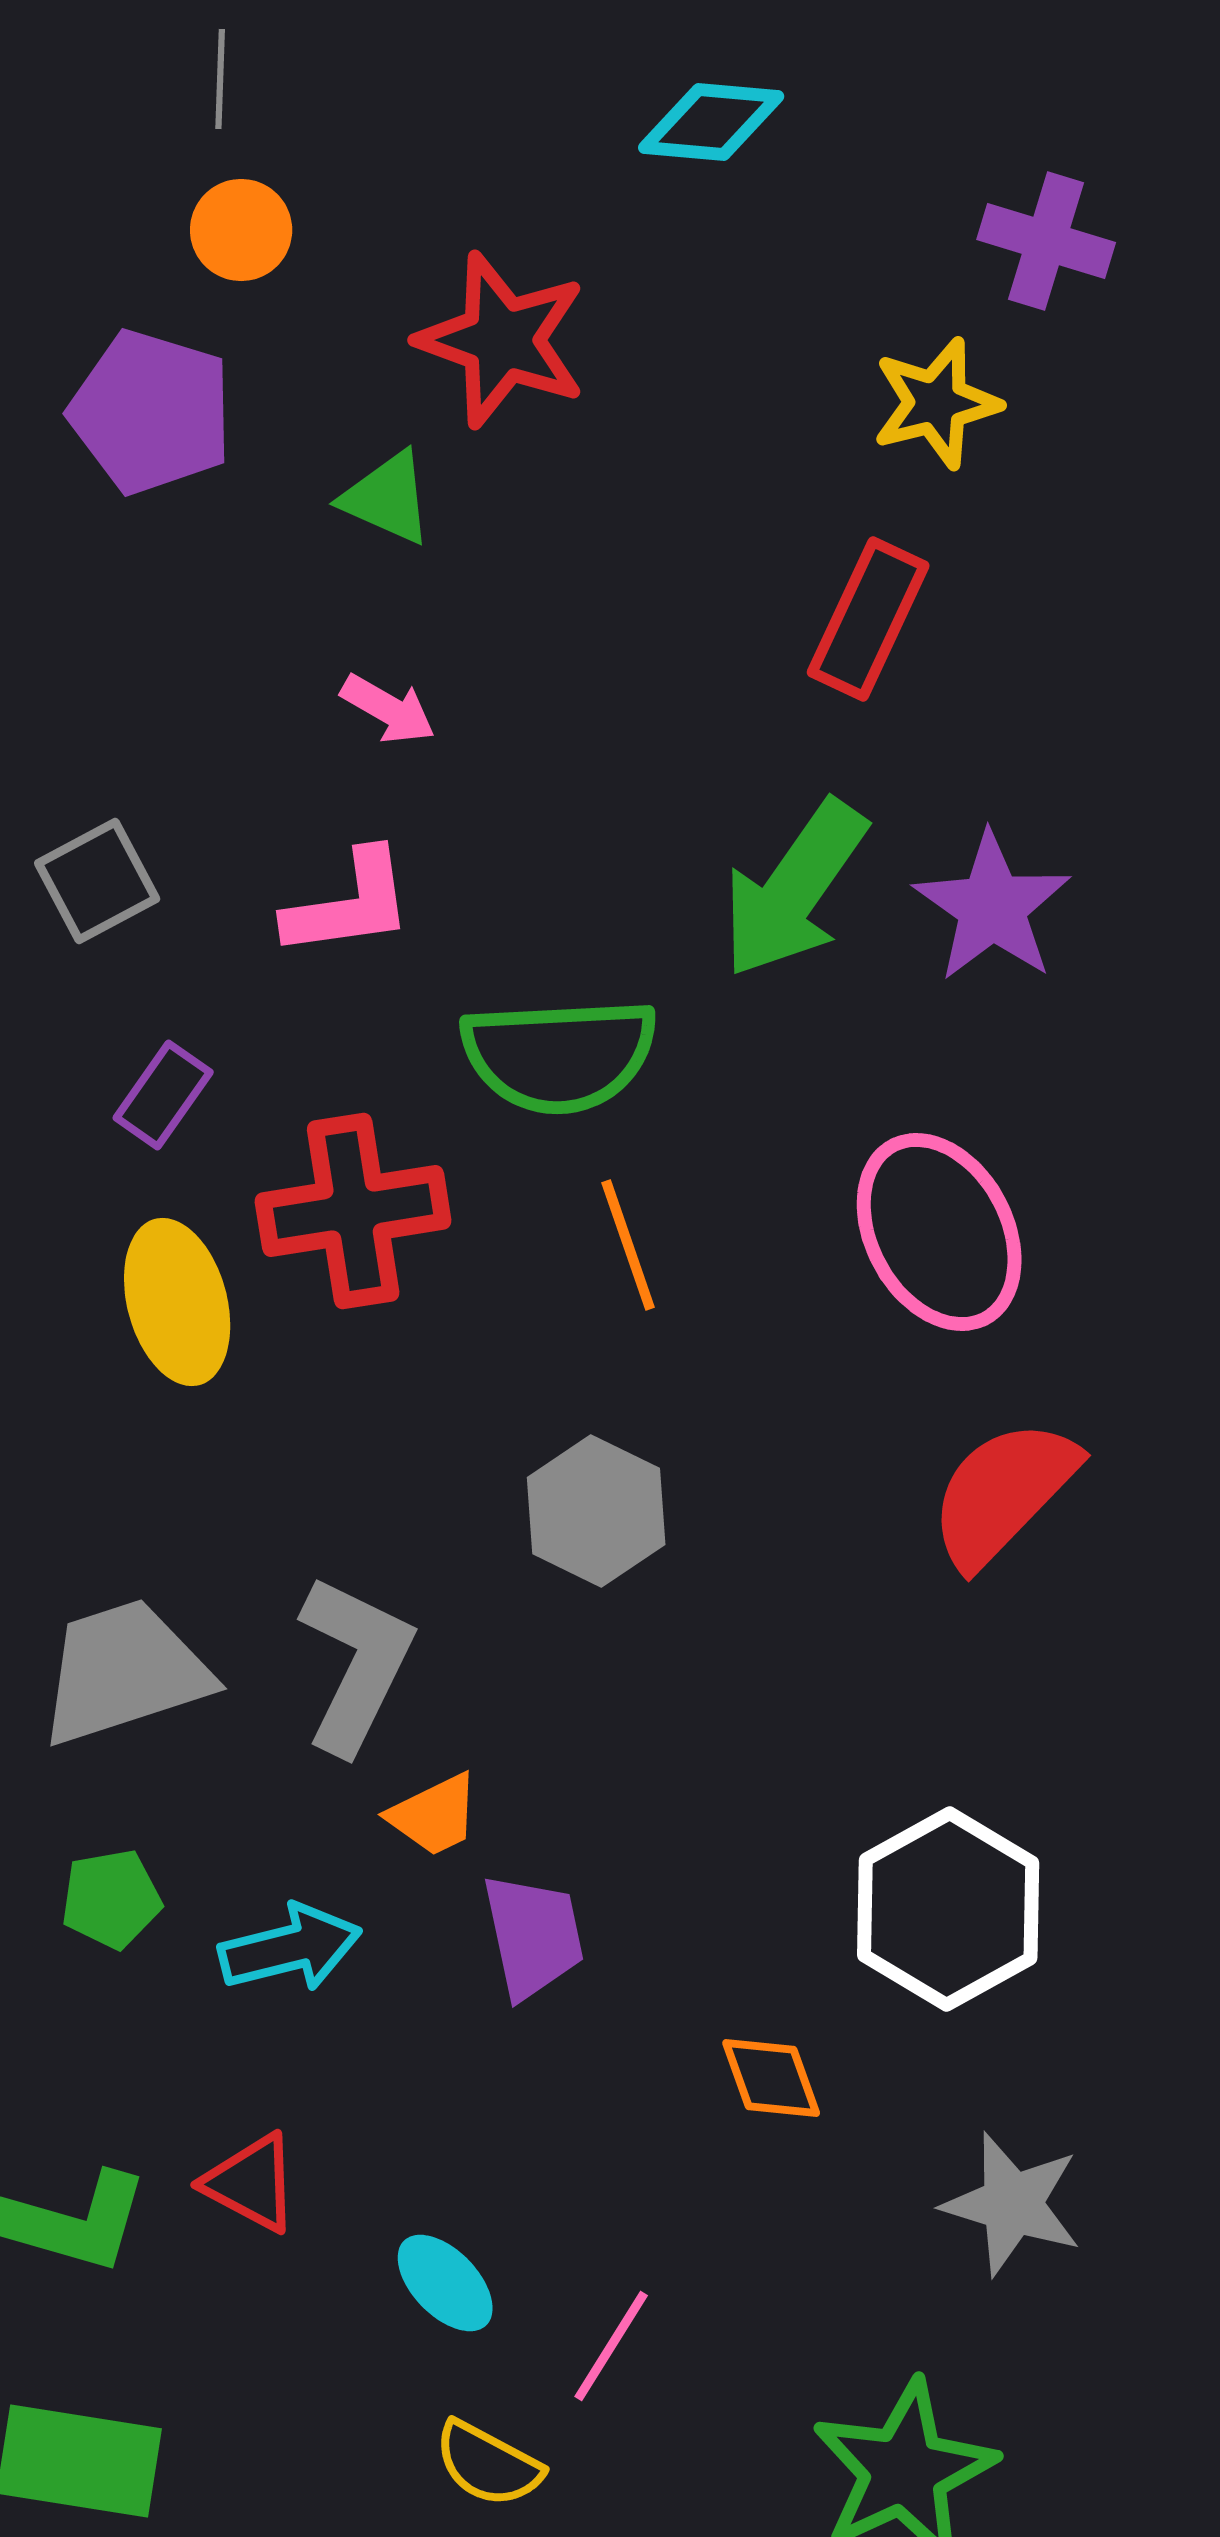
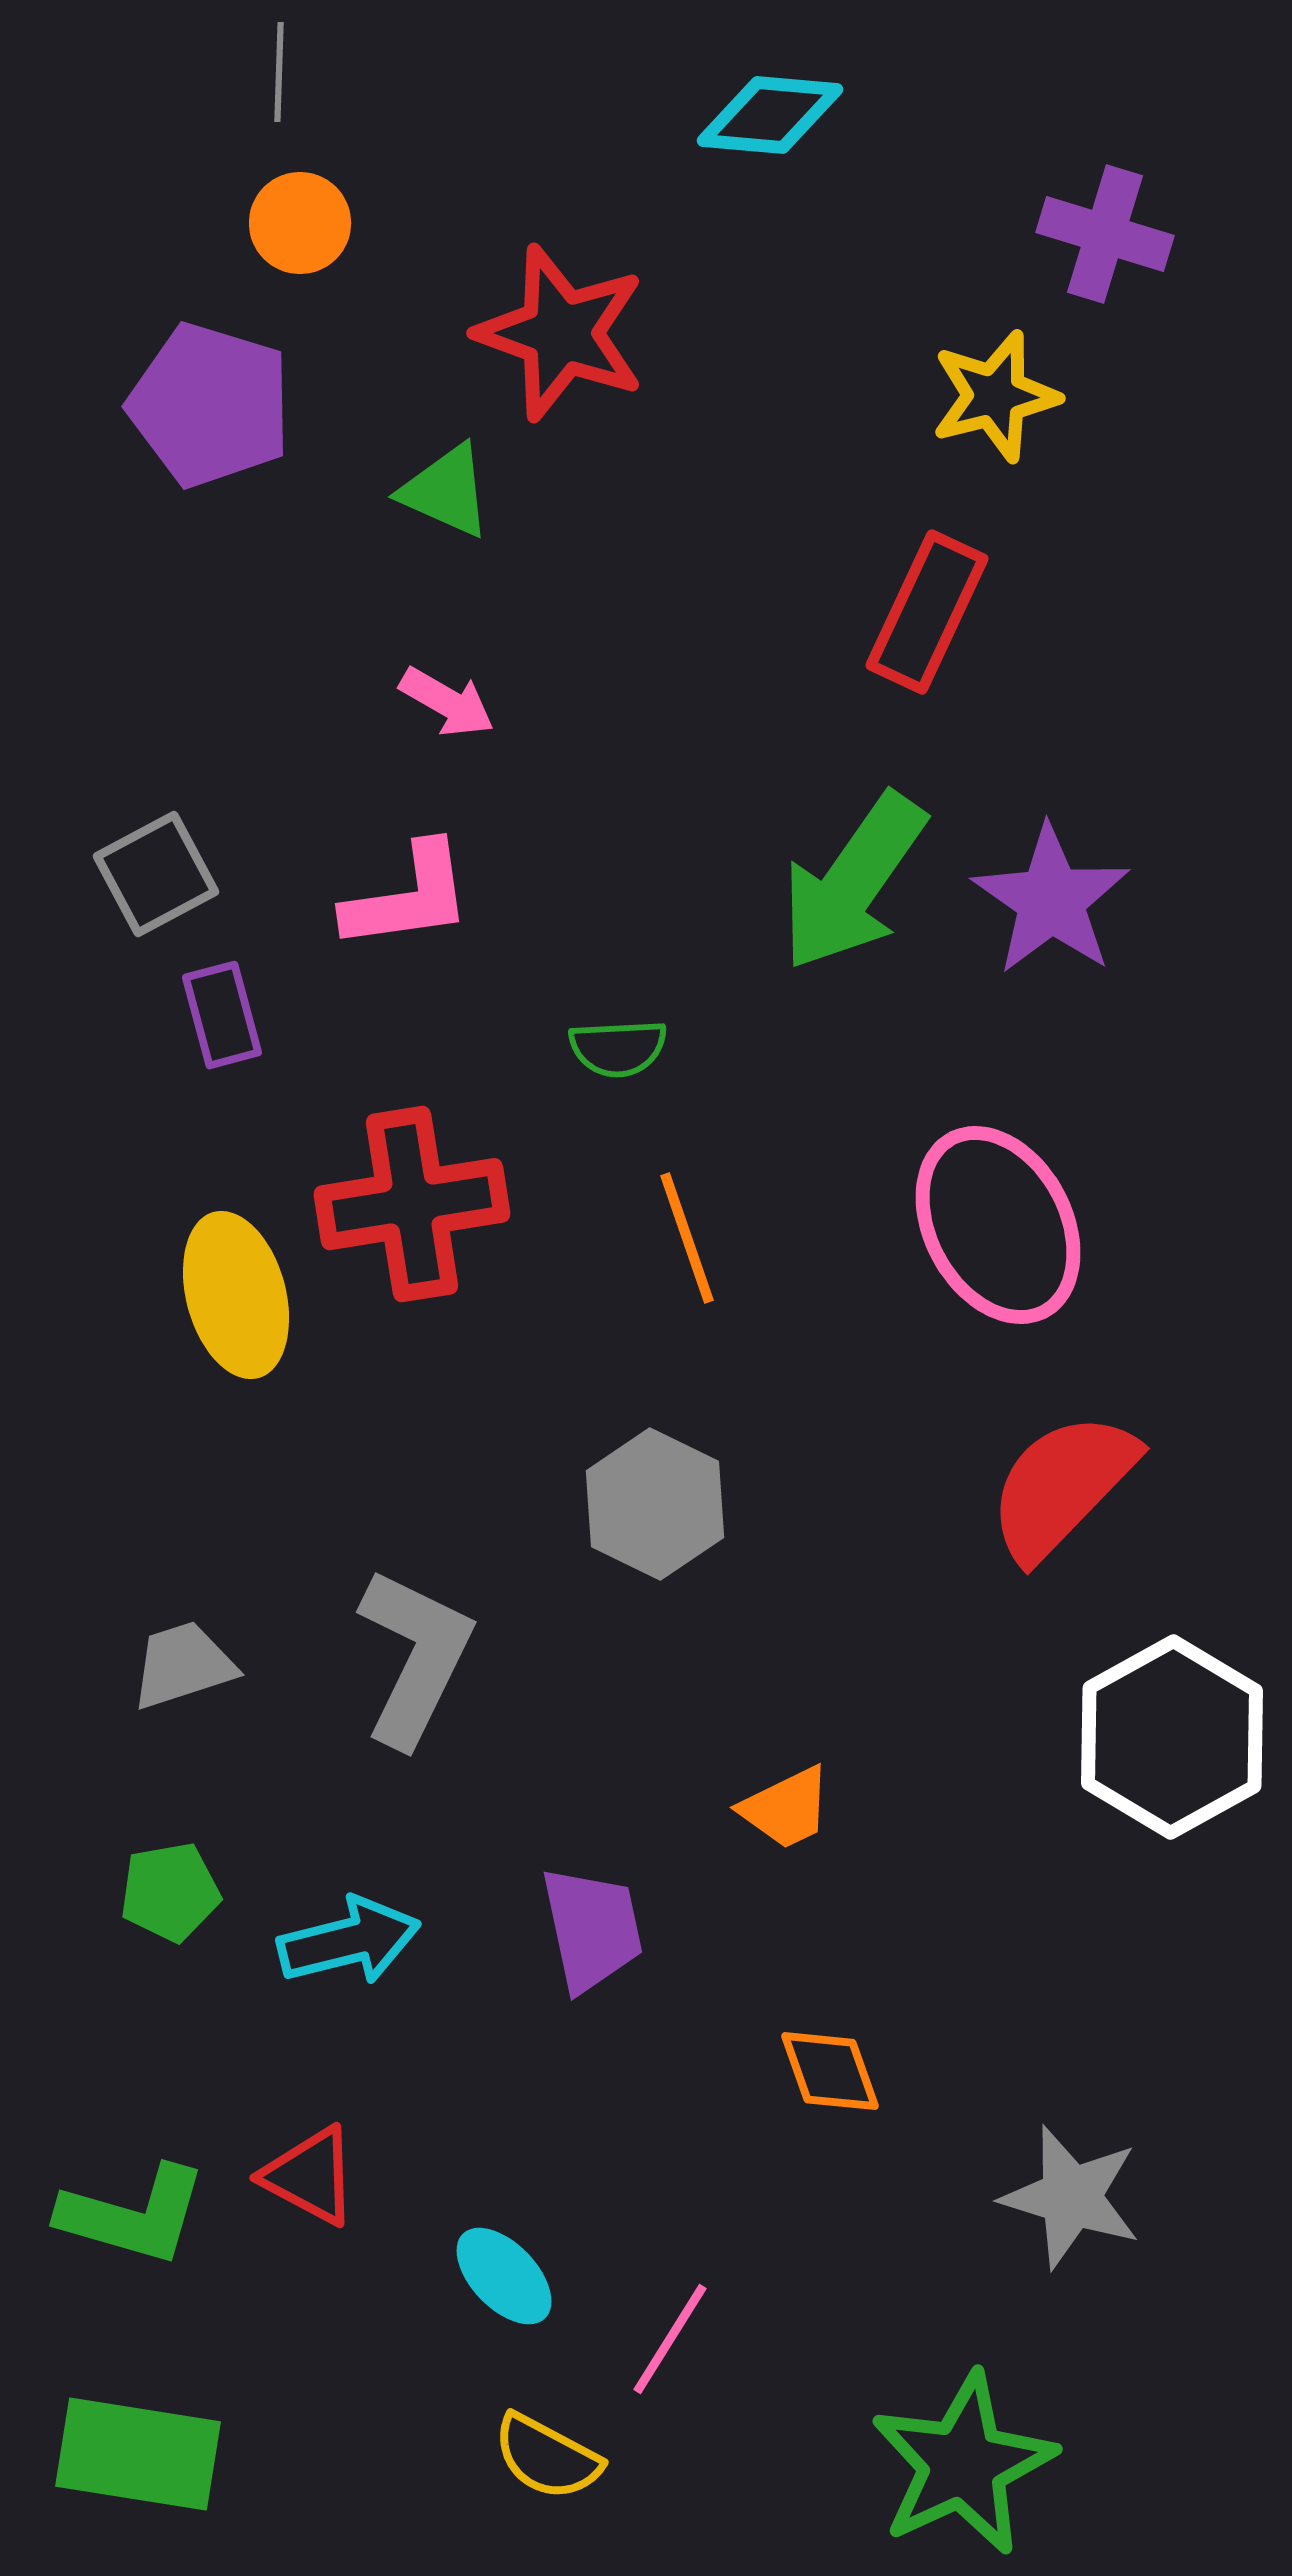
green semicircle: (559, 1055) -> (618, 1048), size x0.5
purple rectangle: (163, 1095) -> (222, 1015), moved, turned -50
gray trapezoid: (124, 1672) -> (183, 1665), size x0.6
orange trapezoid: (434, 1815) -> (786, 1808), moved
white hexagon: (948, 1909) -> (1172, 1737), moved

